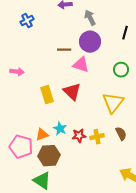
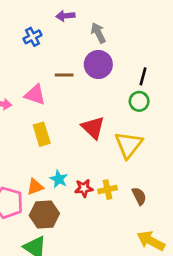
blue cross: (27, 21) -> (32, 37), moved
black line: (125, 33) -> (143, 76), moved
pink triangle: (81, 65) -> (35, 95), moved
red triangle: (72, 92) -> (93, 128), moved
brown semicircle: (121, 134) -> (139, 196), moved

